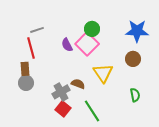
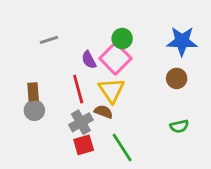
red line: (31, 48) -> (78, 89), moved
yellow triangle: (103, 73) -> (111, 90), moved
green semicircle: (135, 95) -> (179, 126), turned 88
red square: (63, 109) -> (84, 145), turned 35

